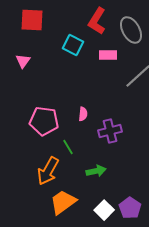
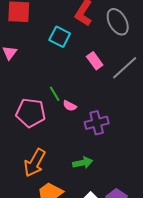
pink rectangle: (108, 55) -> (95, 61), moved, turned 54
pink semicircle: (83, 114) -> (70, 106), turned 112
green line: (68, 147) -> (55, 94), moved

